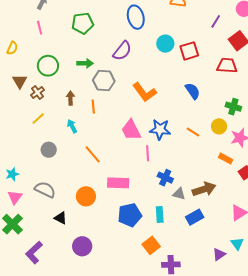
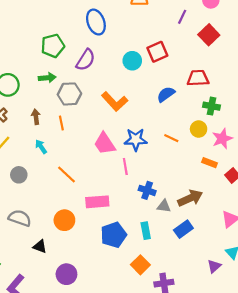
green pentagon: (83, 23) -> (53, 46), moved
cyan circle: (165, 44) -> (132, 61), moved
red trapezoid: (227, 66) -> (198, 78), moved
blue semicircle: (193, 91) -> (166, 94), turned -84

